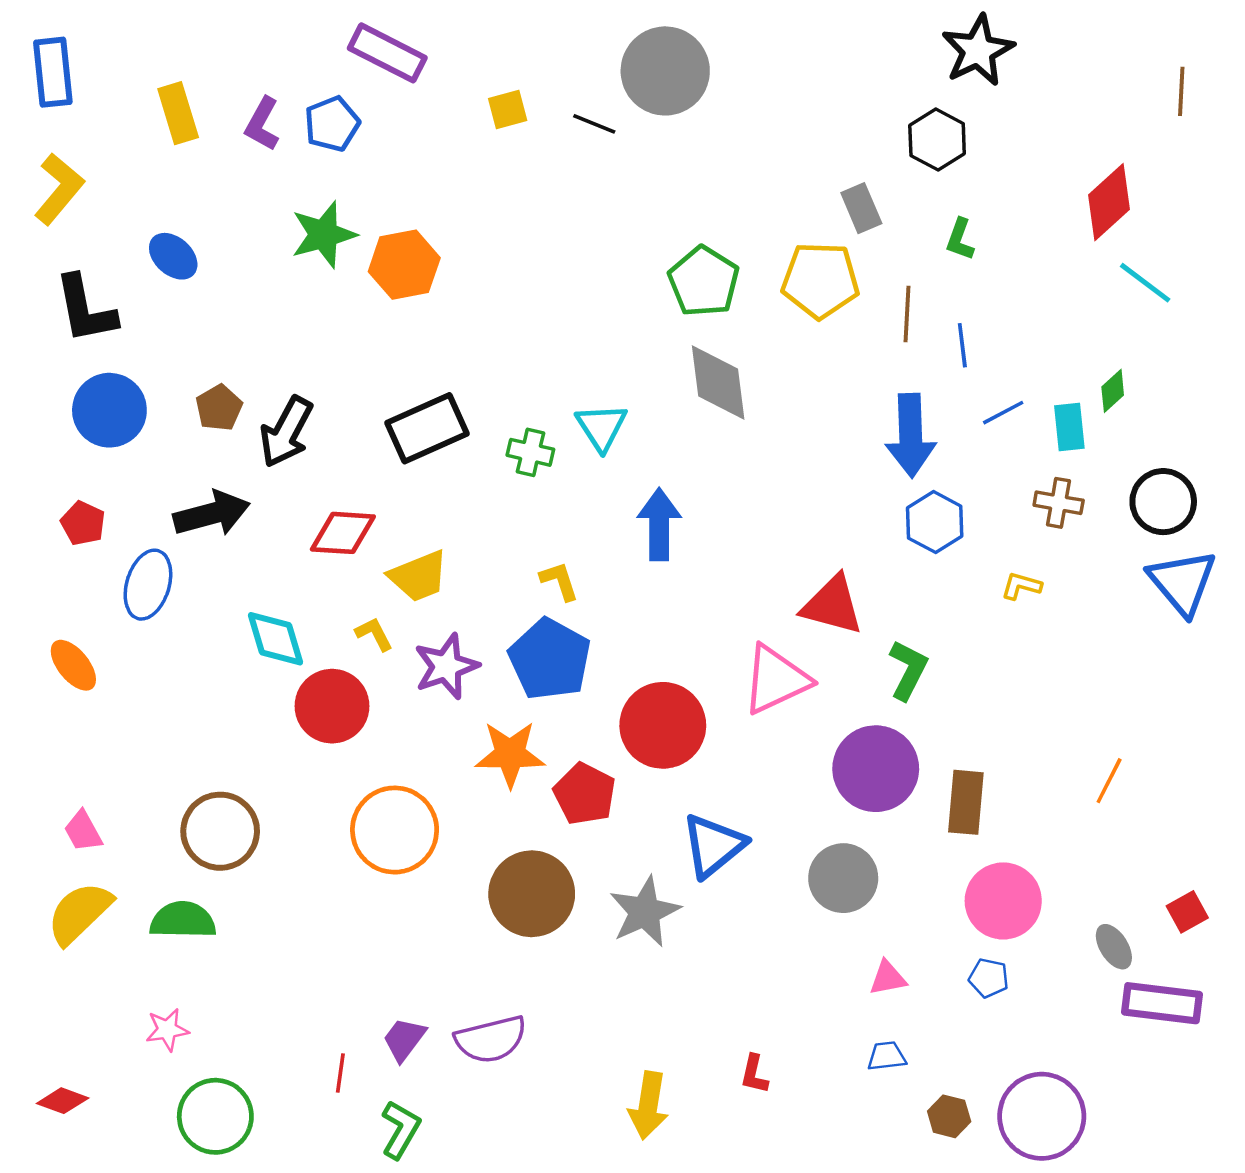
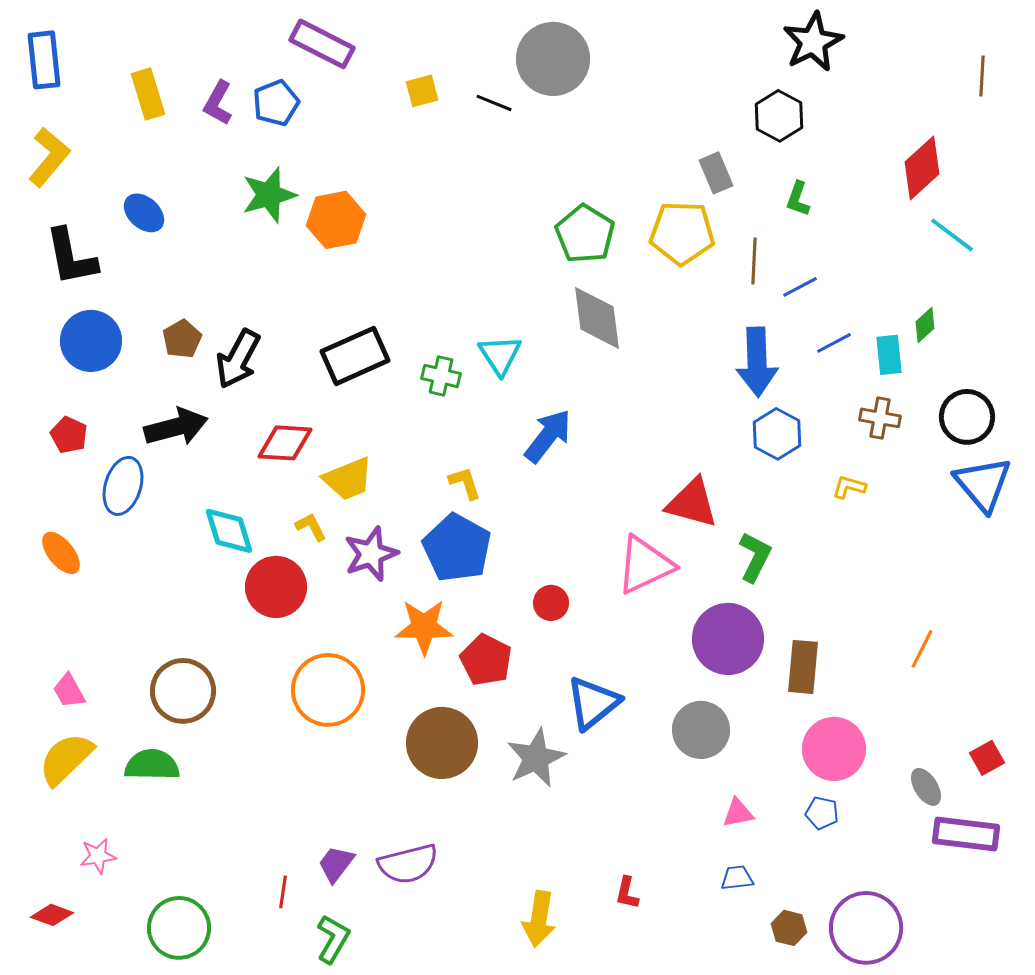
blue line: (962, 345) -> (800, 287), turned 69
blue arrow: (659, 524) -> (548, 436), turned 38
red circle: (663, 725) -> (551, 603), size x0.5
pink star: (167, 1030) -> (98, 856), moved

